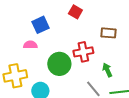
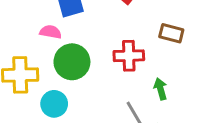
green circle: (59, 64) -> (72, 62), moved

